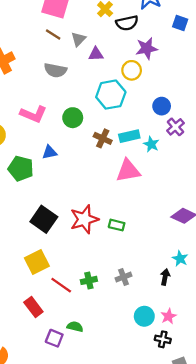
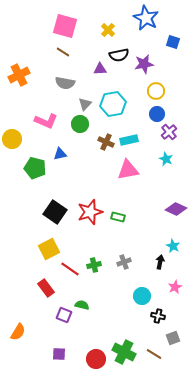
black semicircle: (127, 23) -> (119, 55), moved
gray triangle: (78, 39) -> (85, 104), moved
yellow circle: (132, 70) -> (156, 91), moved
cyan star: (151, 144) -> (166, 159), moved
pink star: (169, 316) -> (175, 287), moved

